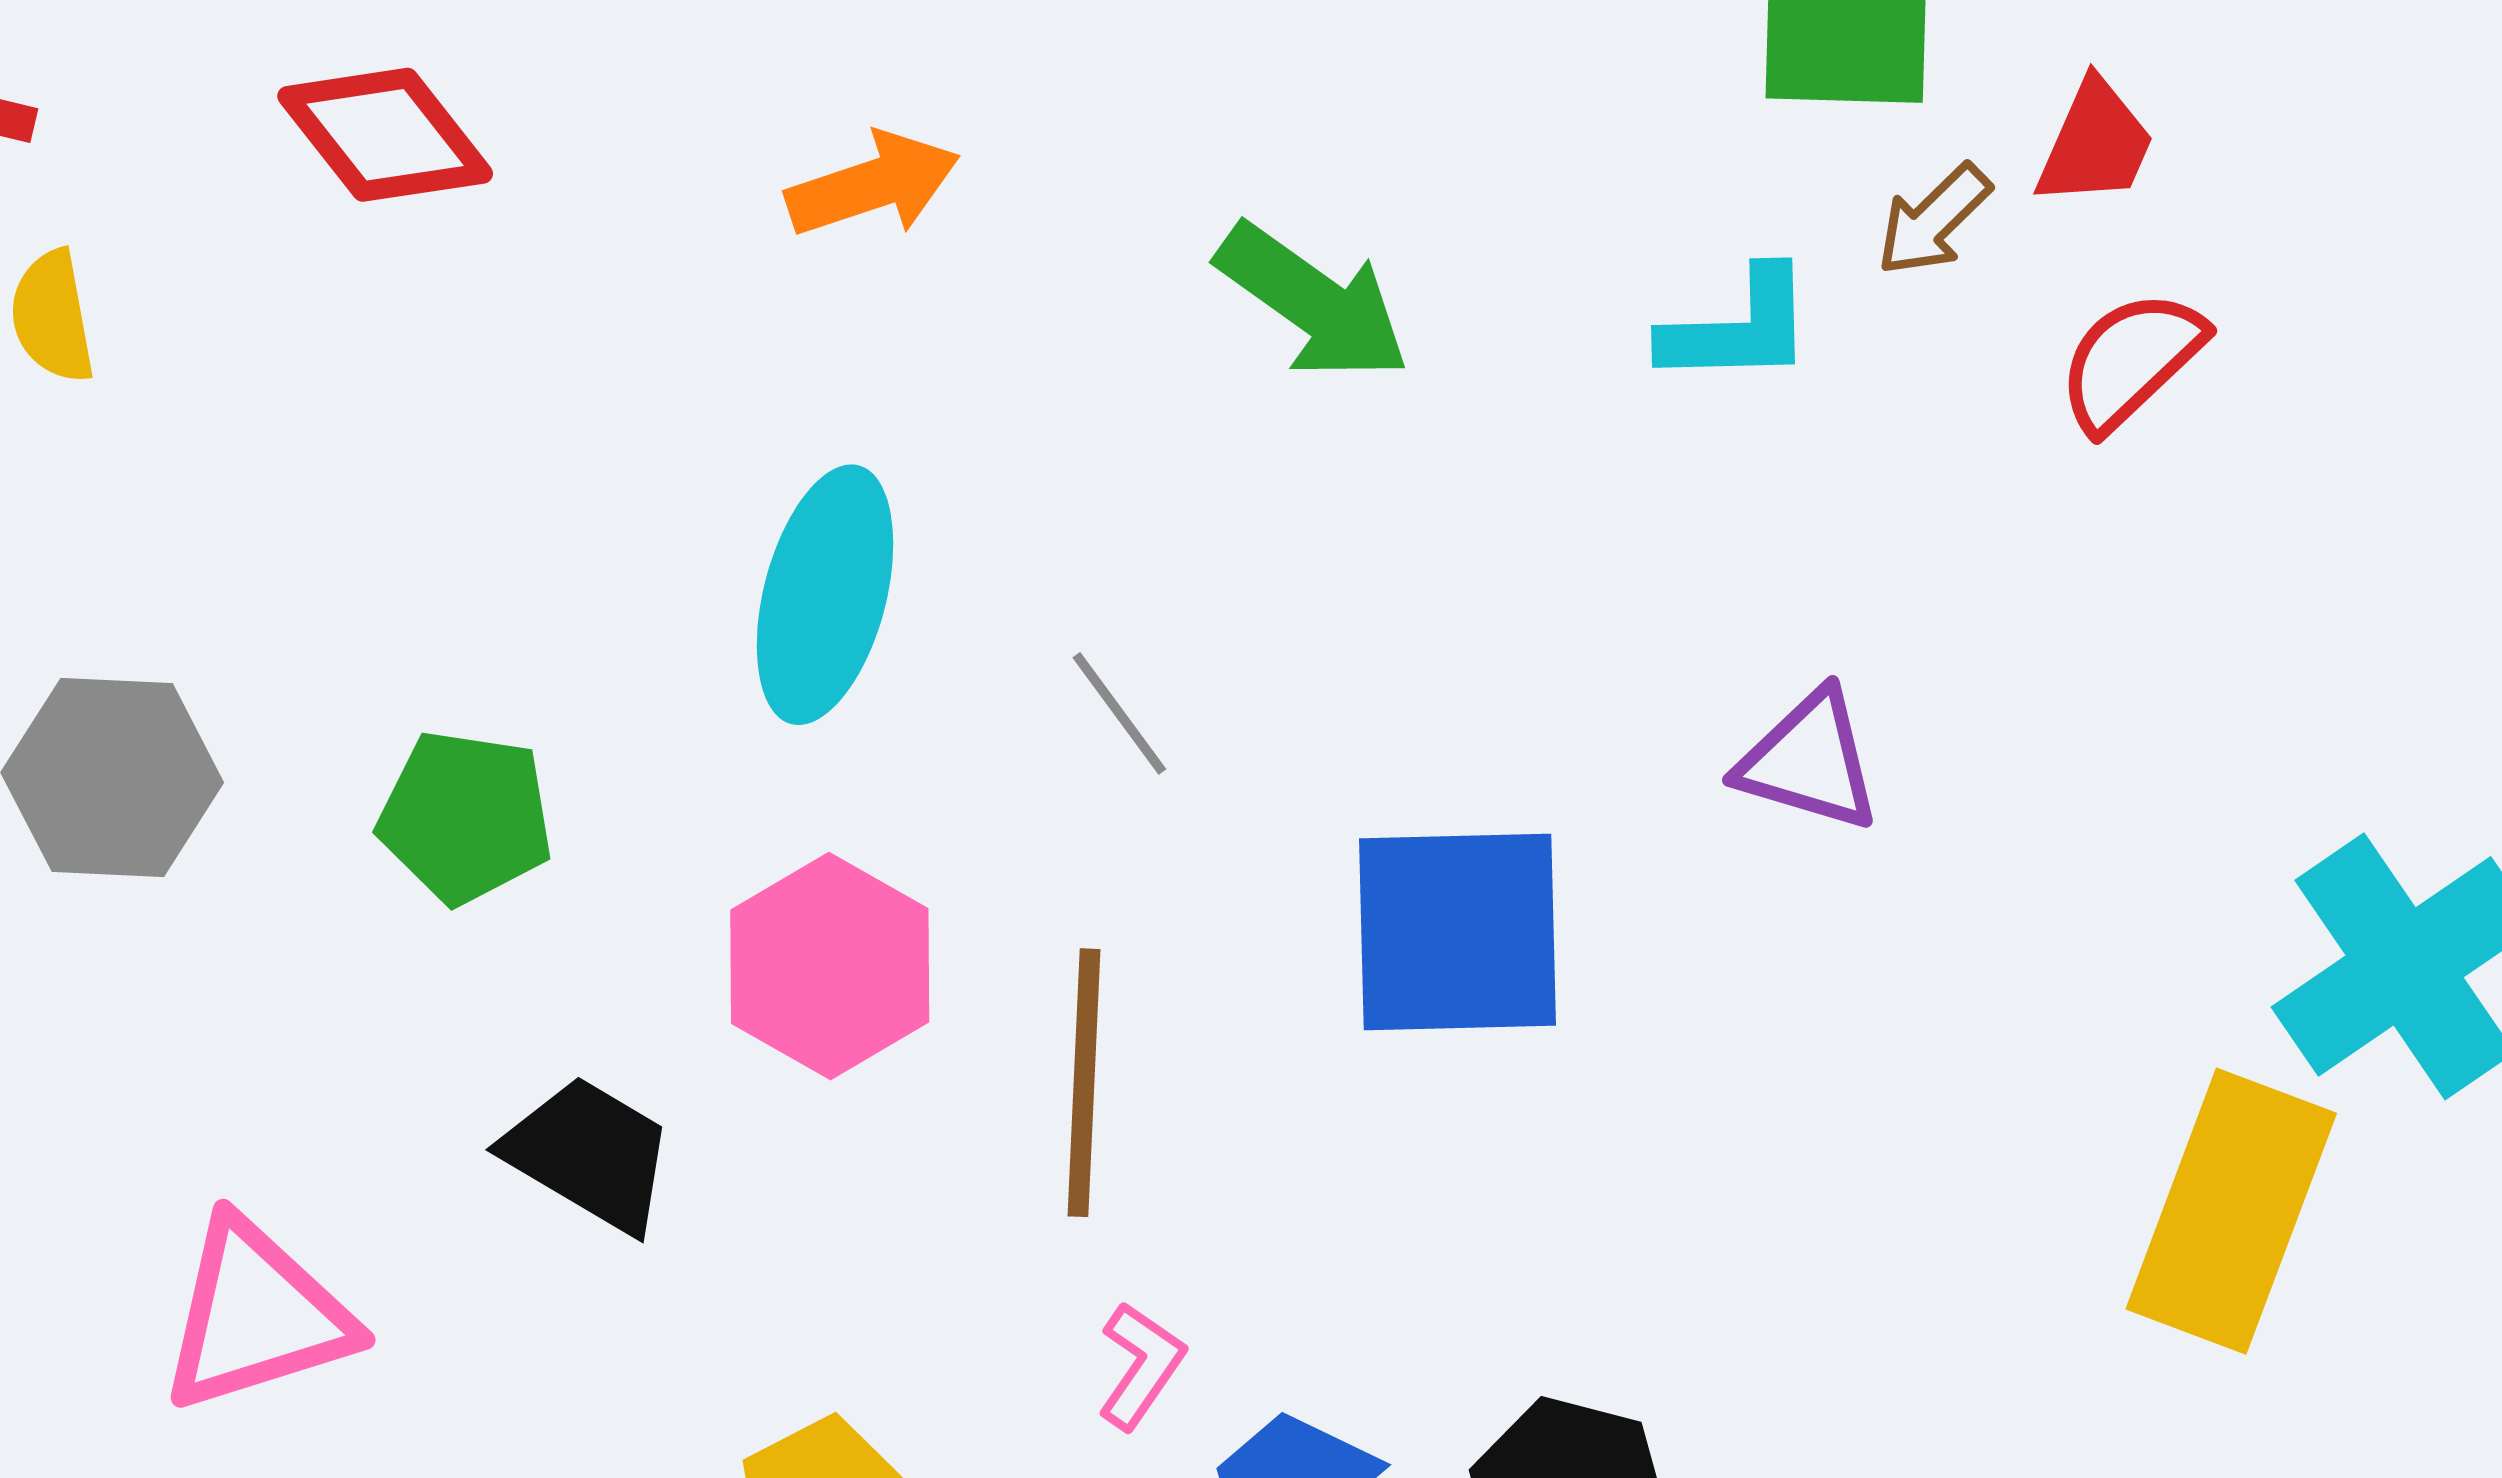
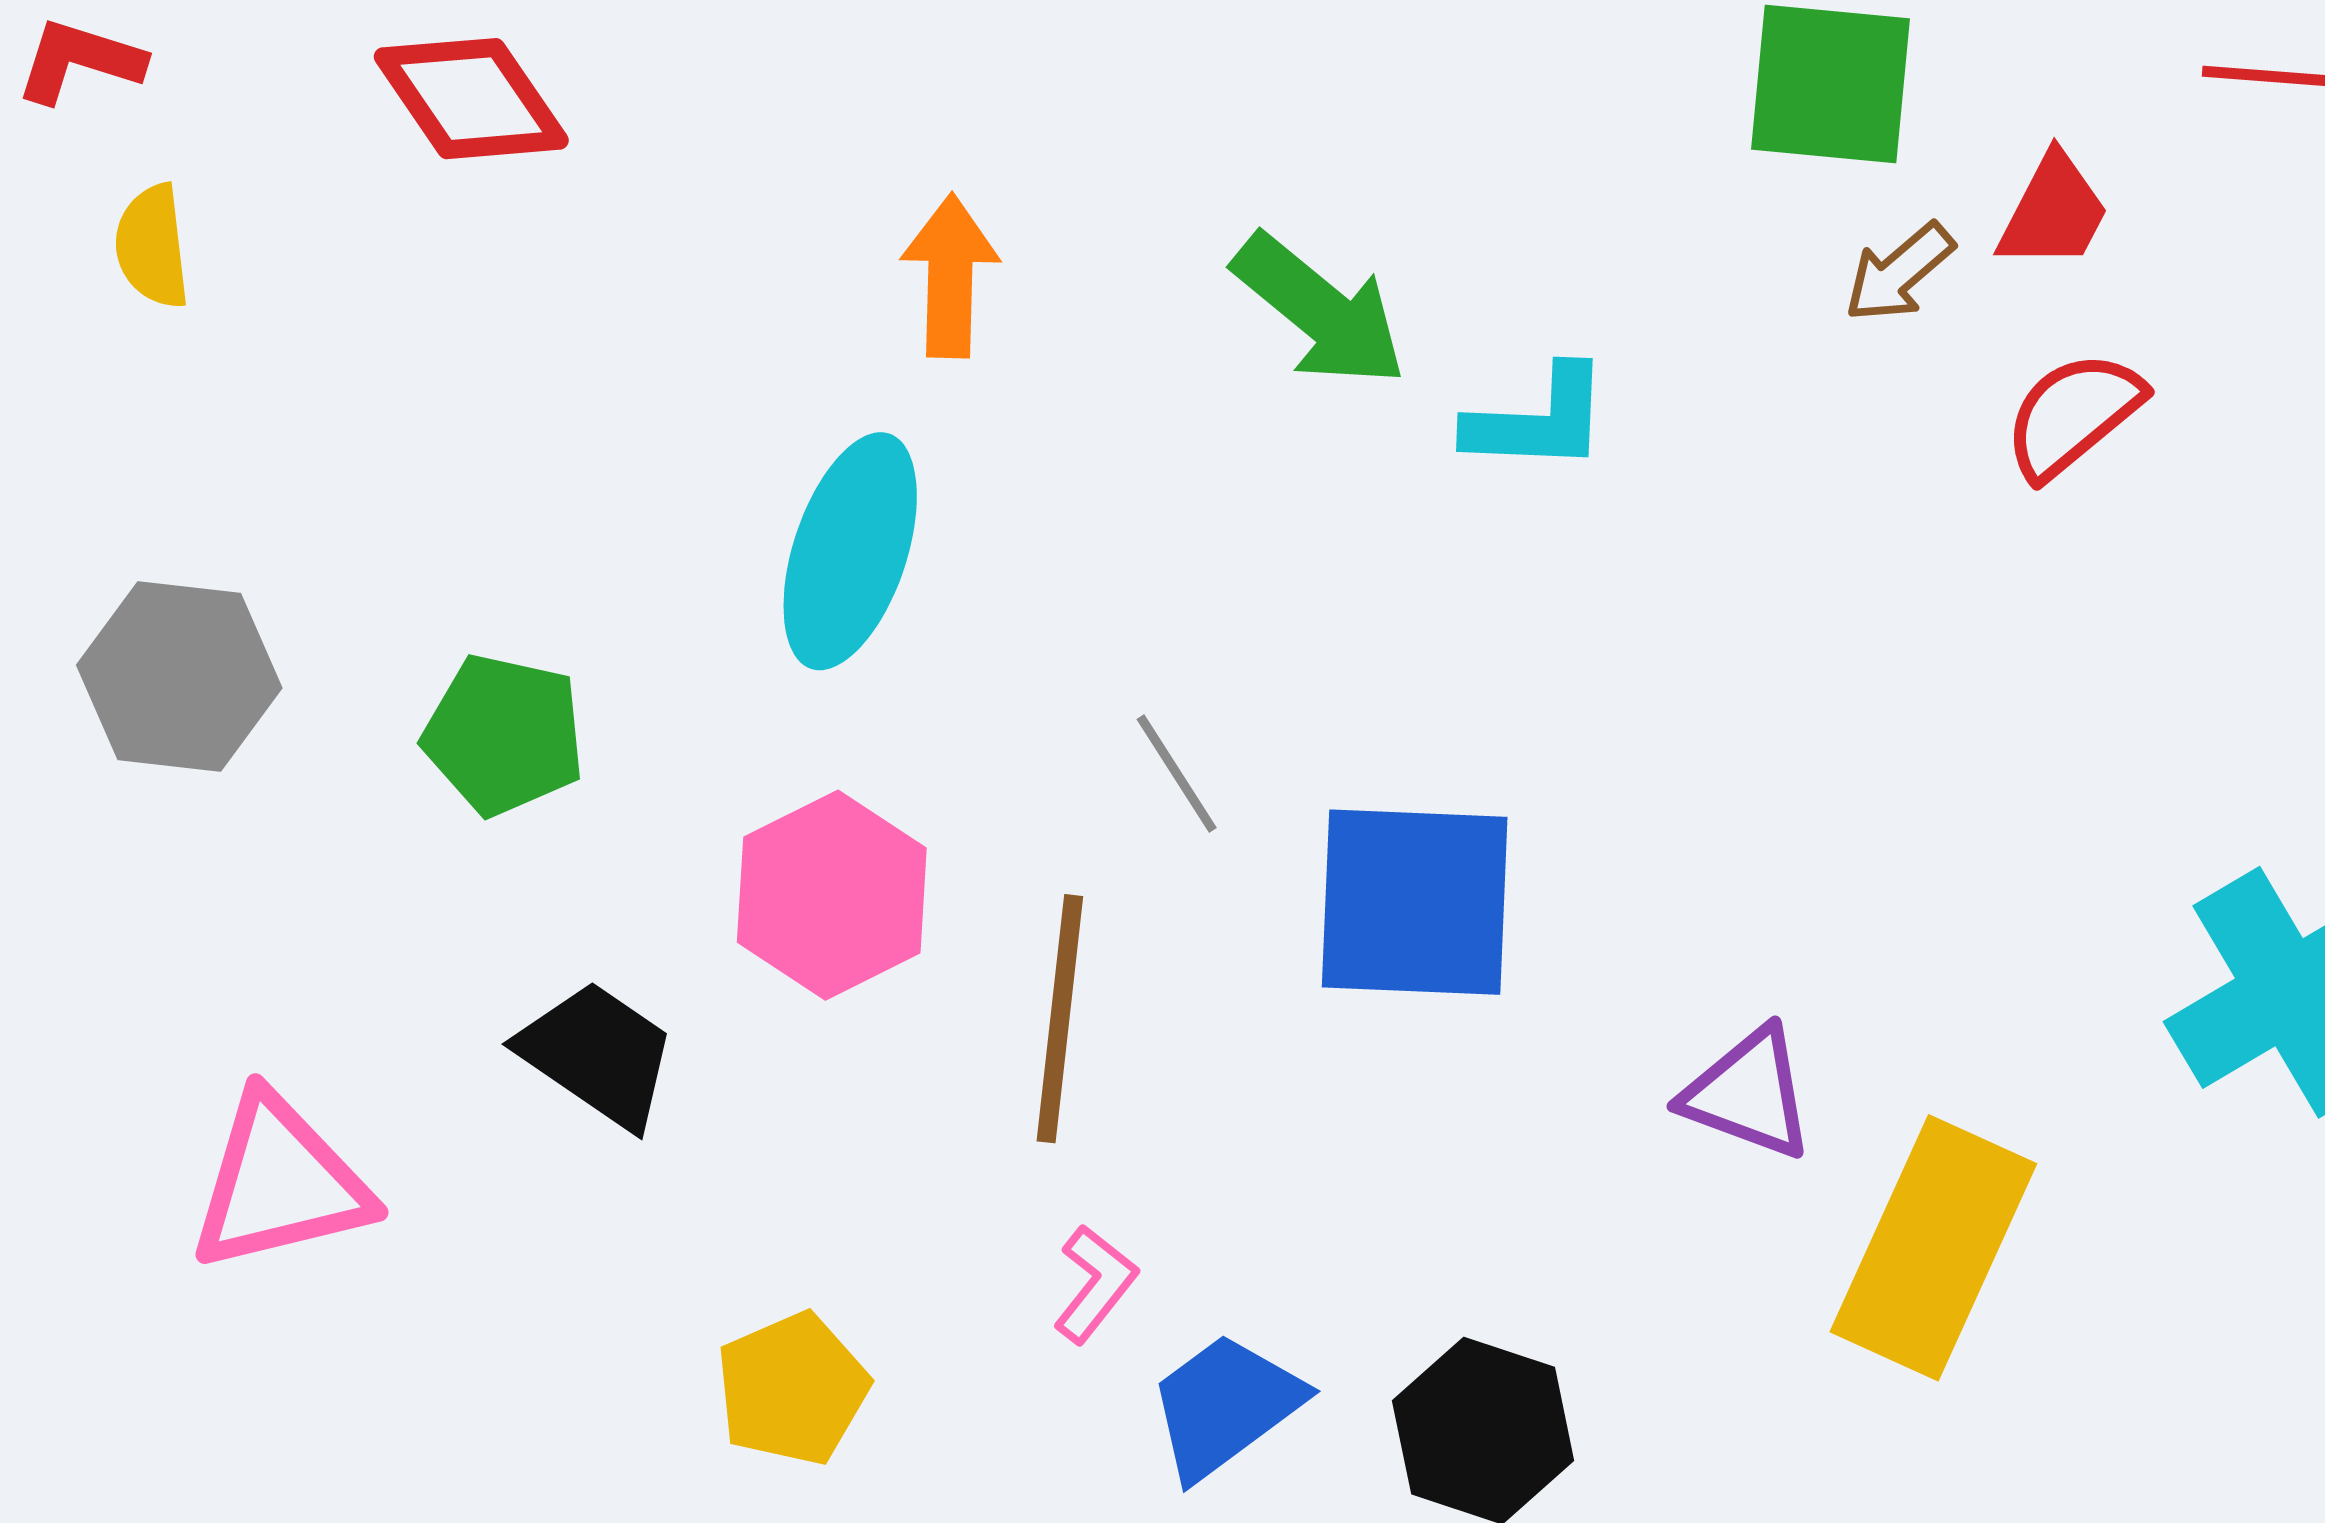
orange arrow: (873, 185) -> (950, 276), moved, turned -74
cyan L-shape: (1738, 328) -> (1538, 420), moved
gray line: (1119, 713) -> (1177, 773), moved
purple triangle: (1809, 761) -> (1748, 1093), moved
yellow rectangle: (2231, 1211) -> (1933, 1248), moved

